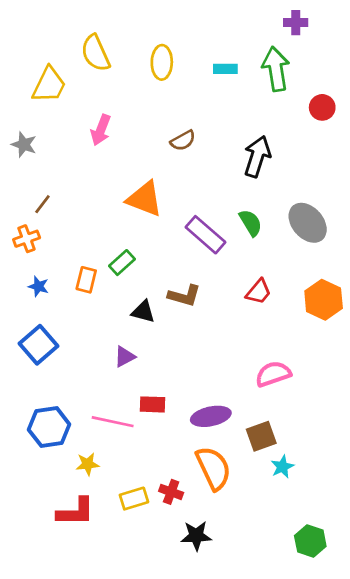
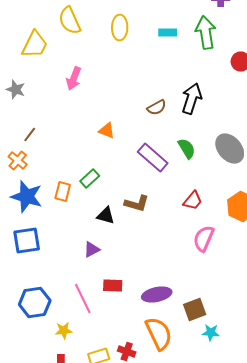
brown semicircle: (183, 141) -> (157, 108), moved
orange triangle: (145, 199) -> (107, 130), size x0.6
orange cross: (27, 239) -> (18, 160), turned -30
blue star: (38, 286) -> (27, 196), size x2.0
blue square: (38, 345) -> (27, 240), turned 32
pink semicircle: (273, 374) -> (204, 238), moved, turned -48
pink line: (113, 422) -> (83, 298), turned 52
cyan star: (282, 467) -> (211, 332), turned 30

